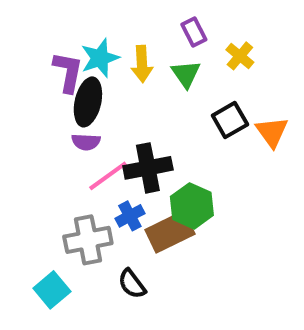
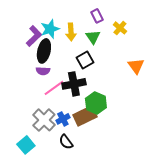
purple L-shape: (68, 72) -> (34, 36), turned 35
black square: (230, 120) -> (85, 60), moved
blue cross: (130, 216) -> (63, 119), moved
gray cross: (88, 240) -> (44, 120), turned -35

